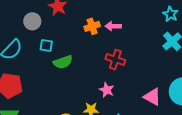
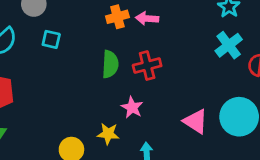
red cross: (115, 60) -> (147, 66), turned -36
green semicircle: (63, 62) -> (110, 64), moved, turned -72

